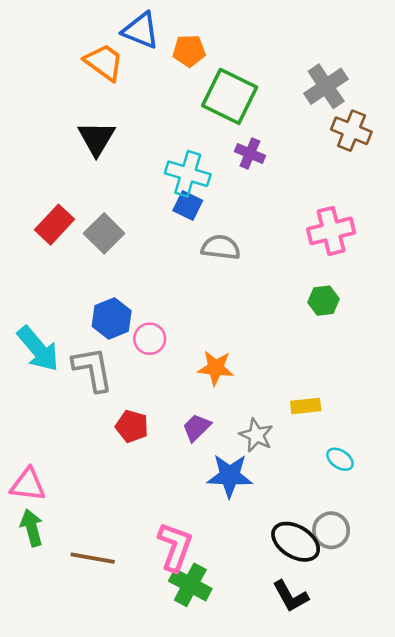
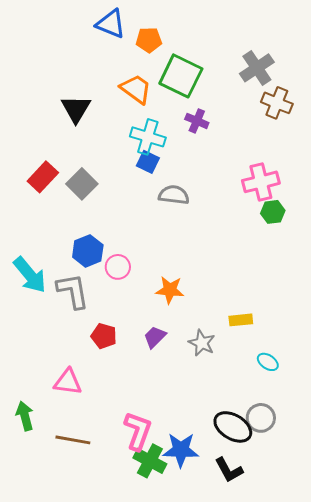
orange trapezoid: (104, 62) -> (136, 89), moved
green hexagon: (323, 301) -> (273, 212), moved
blue star: (230, 476) -> (181, 450), moved
pink triangle: (28, 485) -> (68, 382), moved

